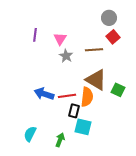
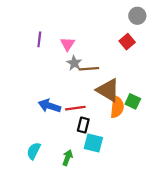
gray circle: (109, 18) -> (137, 16), moved
brown line: (94, 50) -> (89, 69), moved
orange semicircle: (87, 97) -> (117, 107), moved

